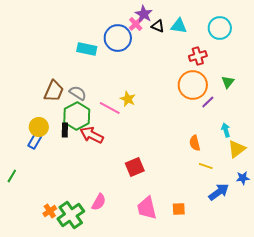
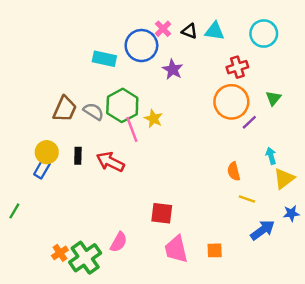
purple star: (144, 14) -> (173, 69), moved
pink line: (110, 108) -> (132, 129), turned 40
green hexagon: (77, 116) -> (122, 105), moved
red square: (135, 167) -> (162, 213), moved, turned 30

